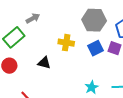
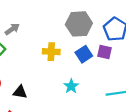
black triangle: (44, 63) -> (20, 92), moved
cyan star: (92, 87) -> (71, 86), moved

